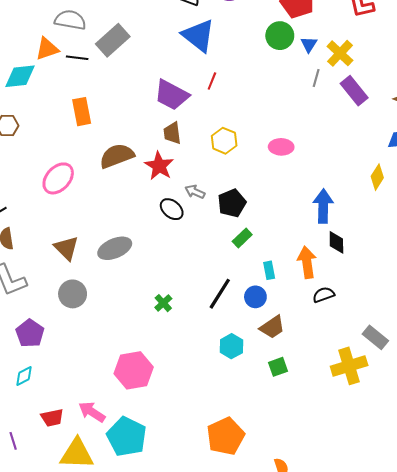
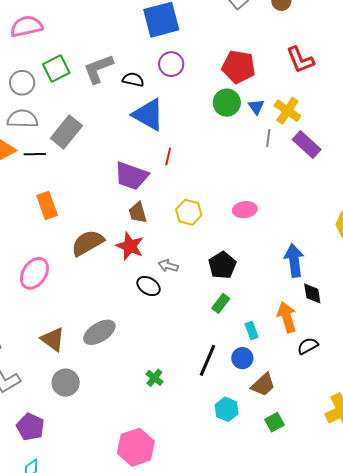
black pentagon: (232, 203) -> (222, 265), moved

